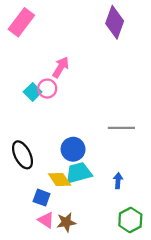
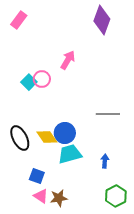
pink rectangle: (21, 22) -> (19, 20), size x0.7
pink arrow: (61, 67) -> (68, 60), moved
yellow diamond: (60, 180) -> (47, 137), moved

